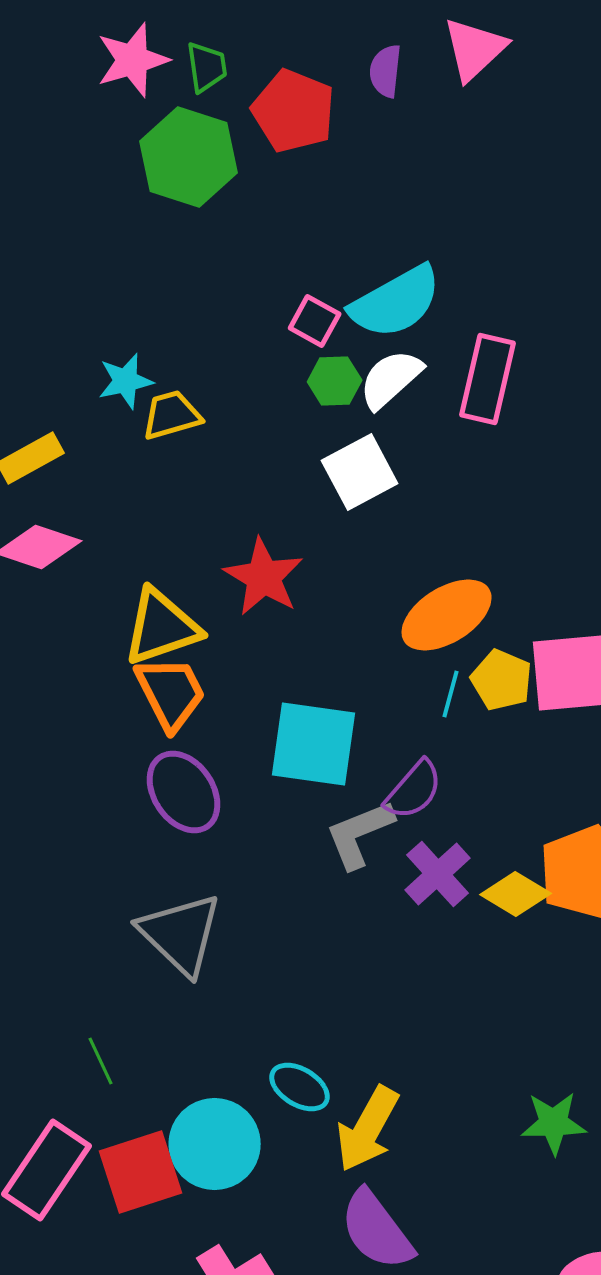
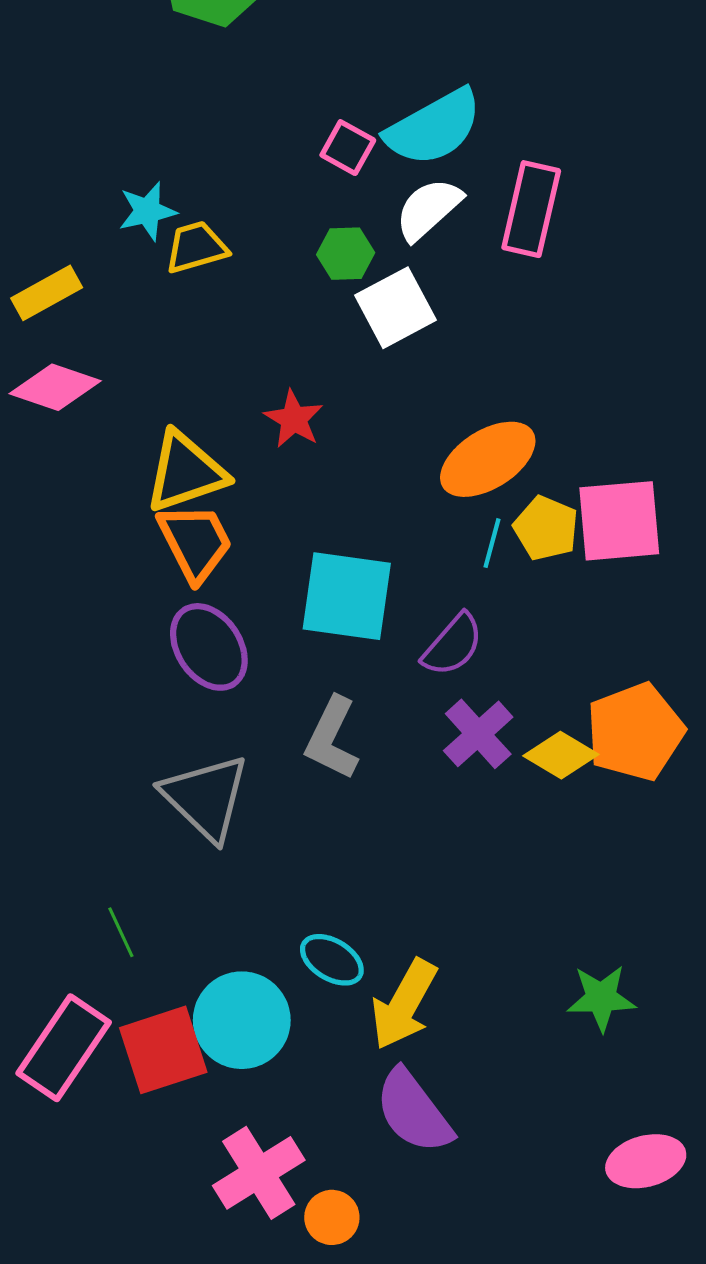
green hexagon: (335, 381) -> (346, 254), moved
red star: (264, 577) -> (294, 419), size x0.7
gray L-shape: (360, 834) -> (332, 738), moved, turned -42

